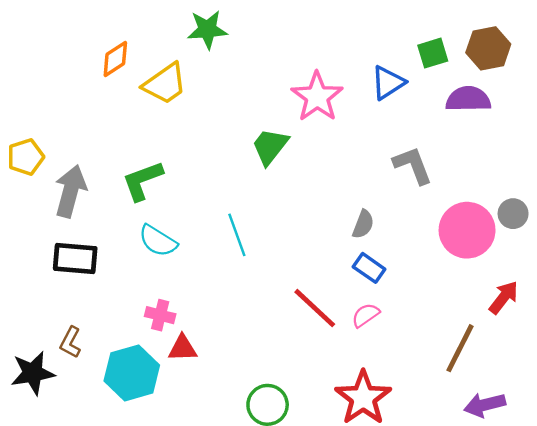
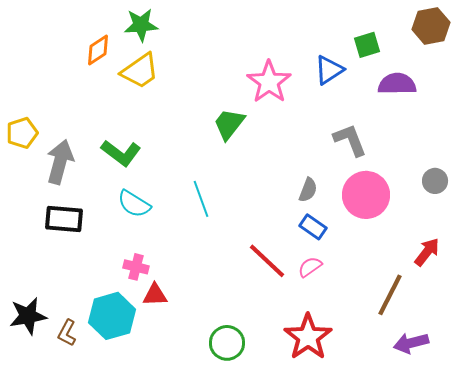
green star: (207, 30) -> (141, 25), moved
brown hexagon: (488, 48) -> (431, 26), moved
green L-shape: (142, 181) -> (121, 153), turned -123
pink circle: (467, 230) -> (366, 195), moved
brown L-shape: (70, 342) -> (67, 333), moved

